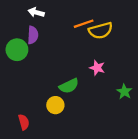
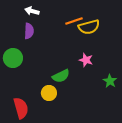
green circle: (17, 50) -> (13, 58), moved
red semicircle: (24, 122) -> (21, 108), size x1.5

